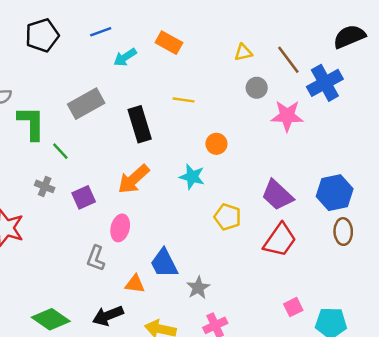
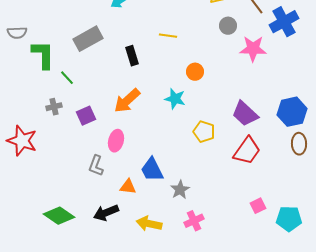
black rectangle: (140, 124) -> (132, 56), size x0.7
gray cross: (45, 186) -> (54, 107), turned -35

